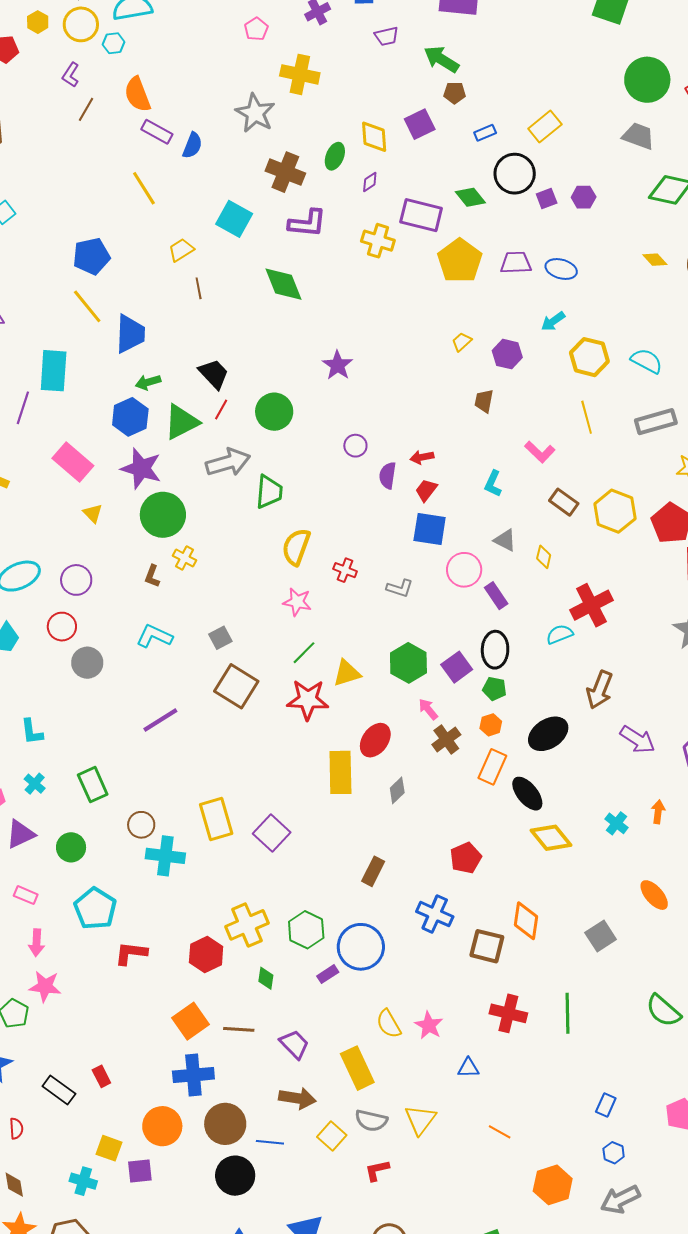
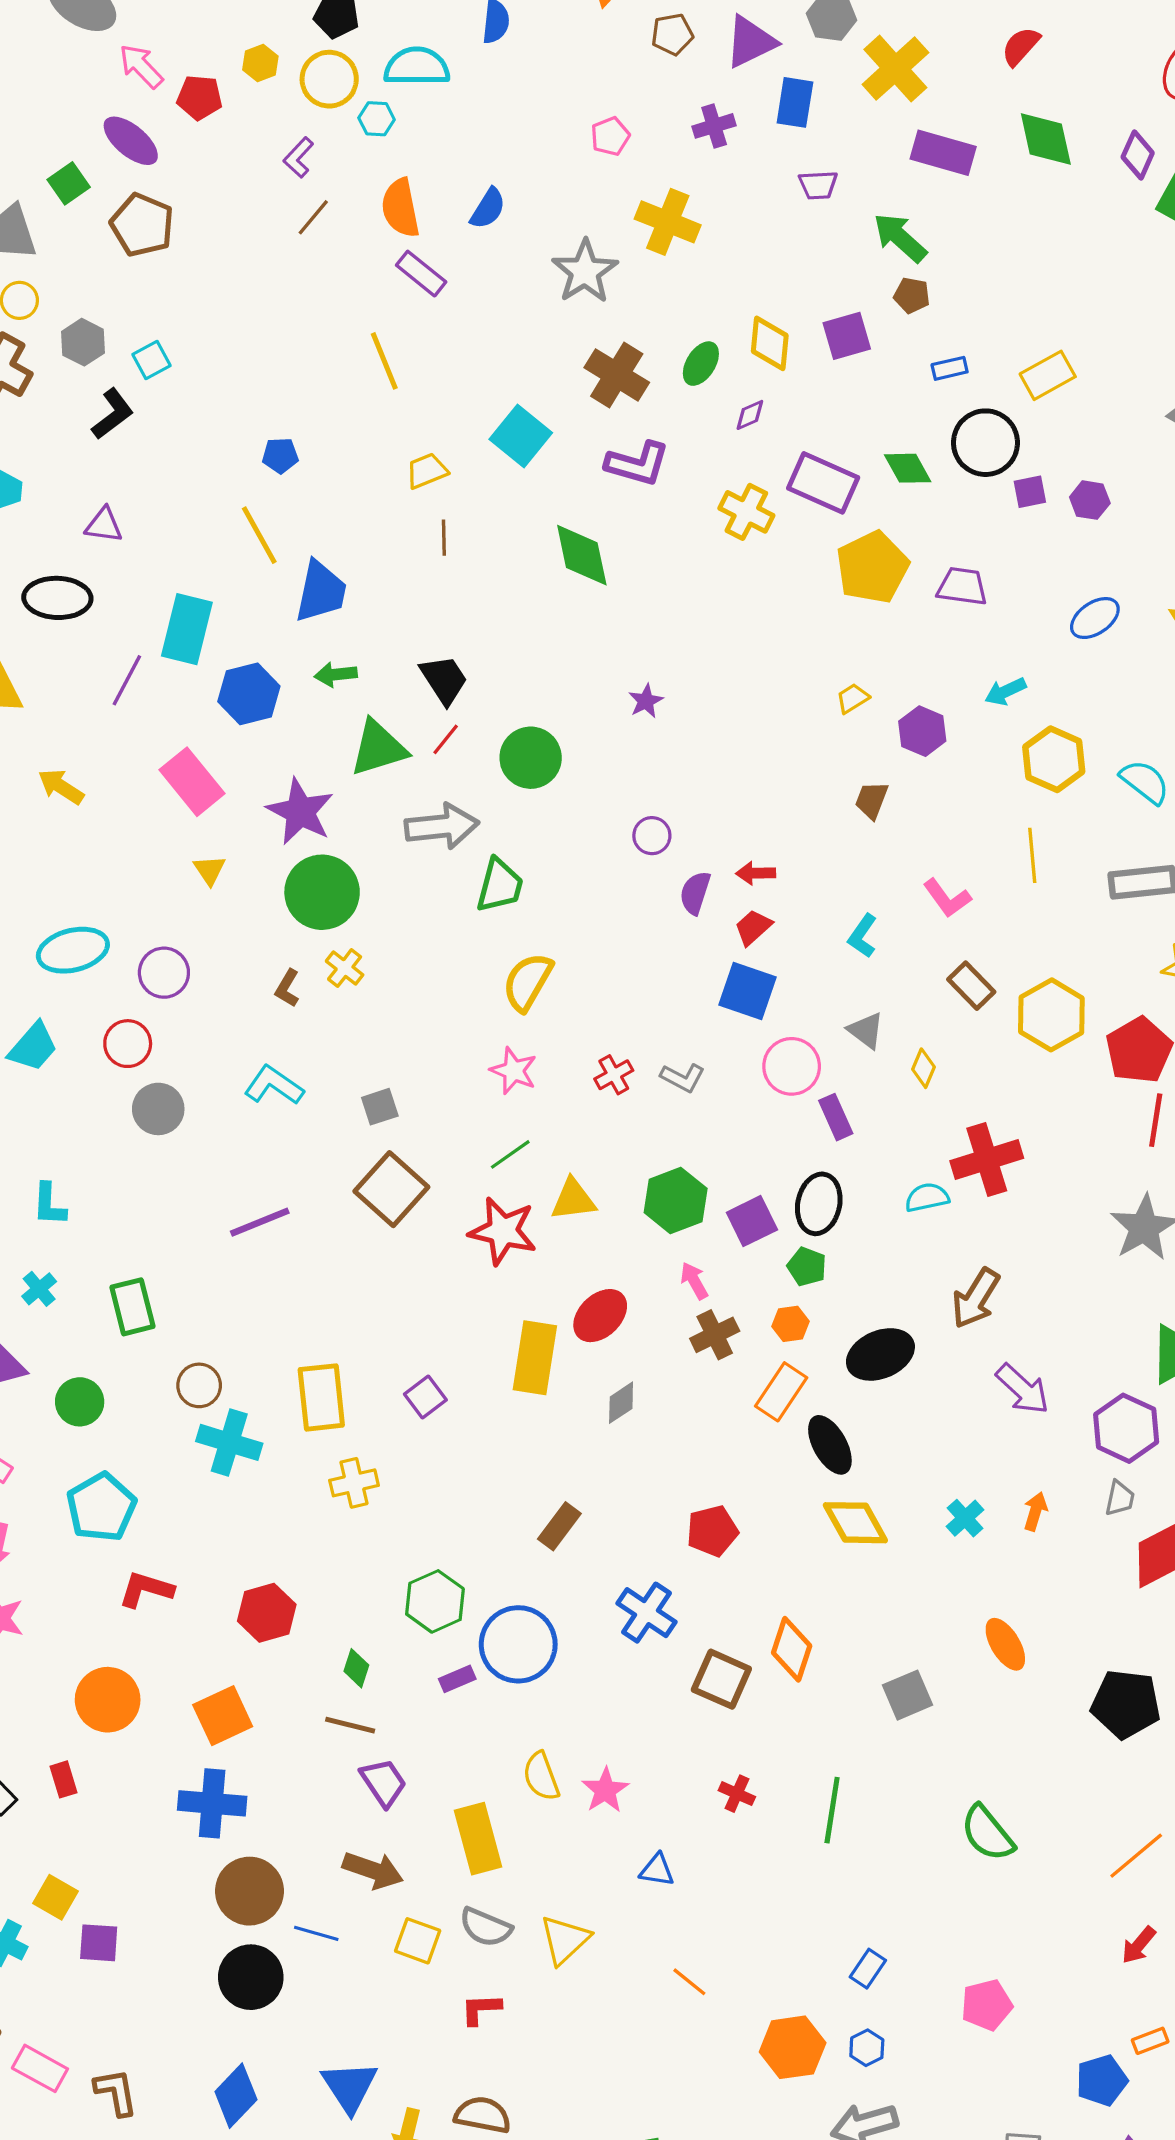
blue semicircle: (192, 145) -> (488, 209), moved
blue pentagon: (91, 256) -> (280, 455), size x0.6
blue ellipse: (561, 269) -> (1095, 618), moved, turned -60
purple star: (338, 365) -> (646, 701), size x0.7
blue hexagon: (130, 417) -> (249, 694), moved
red cross: (345, 570) -> (614, 1075), moved, turned 30
purple square: (272, 833) -> (425, 1397), moved, size x0.7
yellow cross: (247, 925) -> (354, 1483), moved, size x0.7
red cross: (508, 1013) -> (737, 1794), size x0.6
brown line: (239, 1029) -> (350, 1725), moved
orange circle: (162, 1126) -> (108, 1700), moved
yellow square: (332, 1136) -> (418, 1941), turned -32
orange hexagon: (553, 1185) -> (793, 2047), moved

